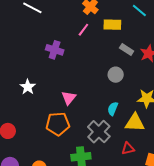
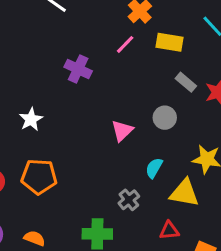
pink triangle: (69, 98) -> (122, 131), moved
orange pentagon: (58, 124) -> (39, 177), moved
gray cross: (99, 132) -> (129, 200), size x0.6

